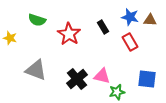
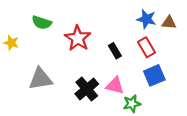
black rectangle: (103, 27) -> (115, 51), moved
gray triangle: (36, 70) -> (41, 79), turned -30
blue square: (147, 79) -> (154, 75), moved, turned -30

